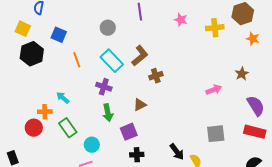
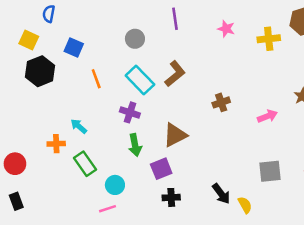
brown cross: (156, 76) -> (221, 102), moved
brown triangle: (140, 105) -> (175, 135), size x1.5
red circle: (34, 128) -> (15, 164), moved

